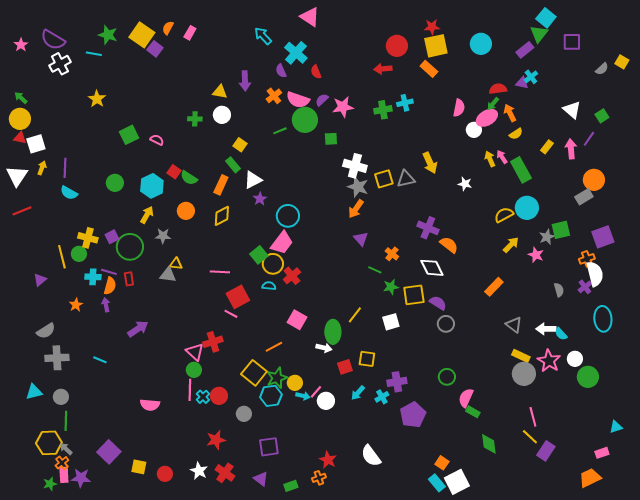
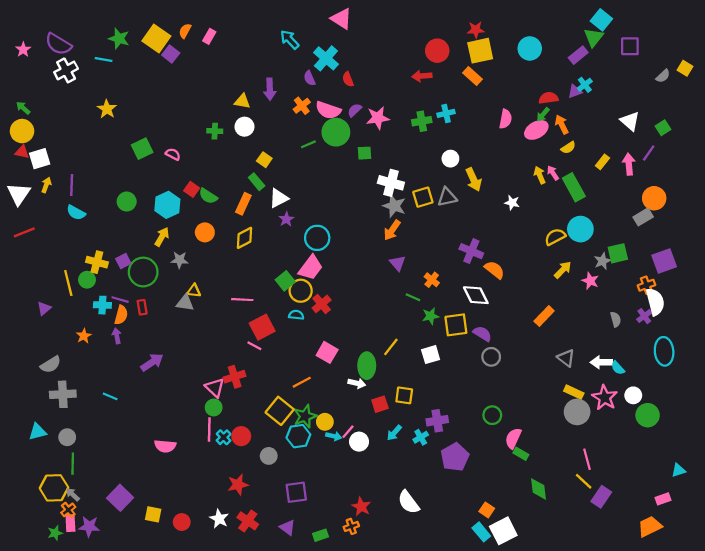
purple triangle: (522, 83) -> (575, 91), turned -32
white circle: (474, 130) -> (450, 159), moved

